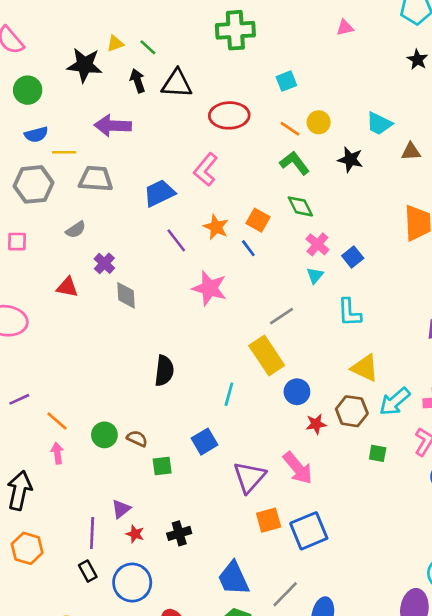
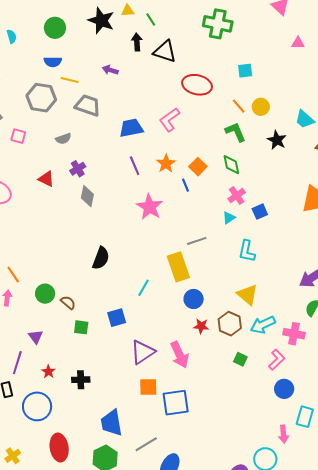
purple arrow: (113, 126) -> (110, 70), size x0.6
purple triangle: (121, 509) -> (36, 337), moved, turned -42

